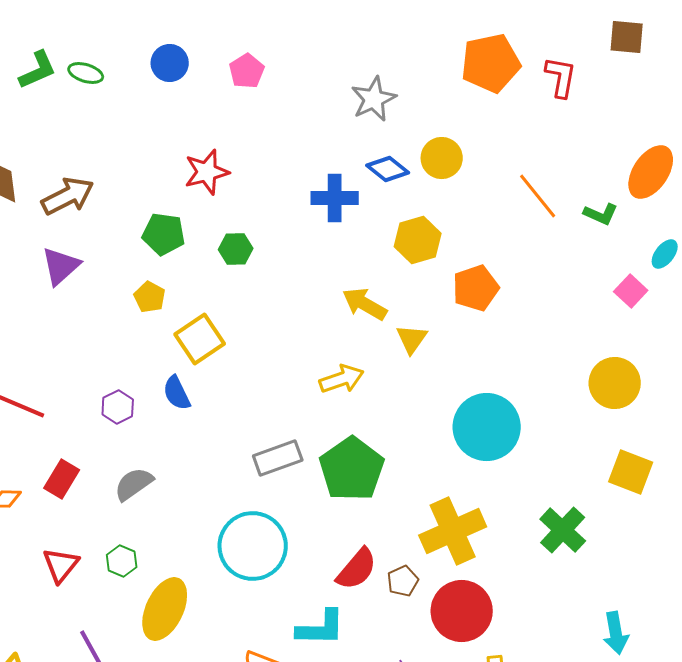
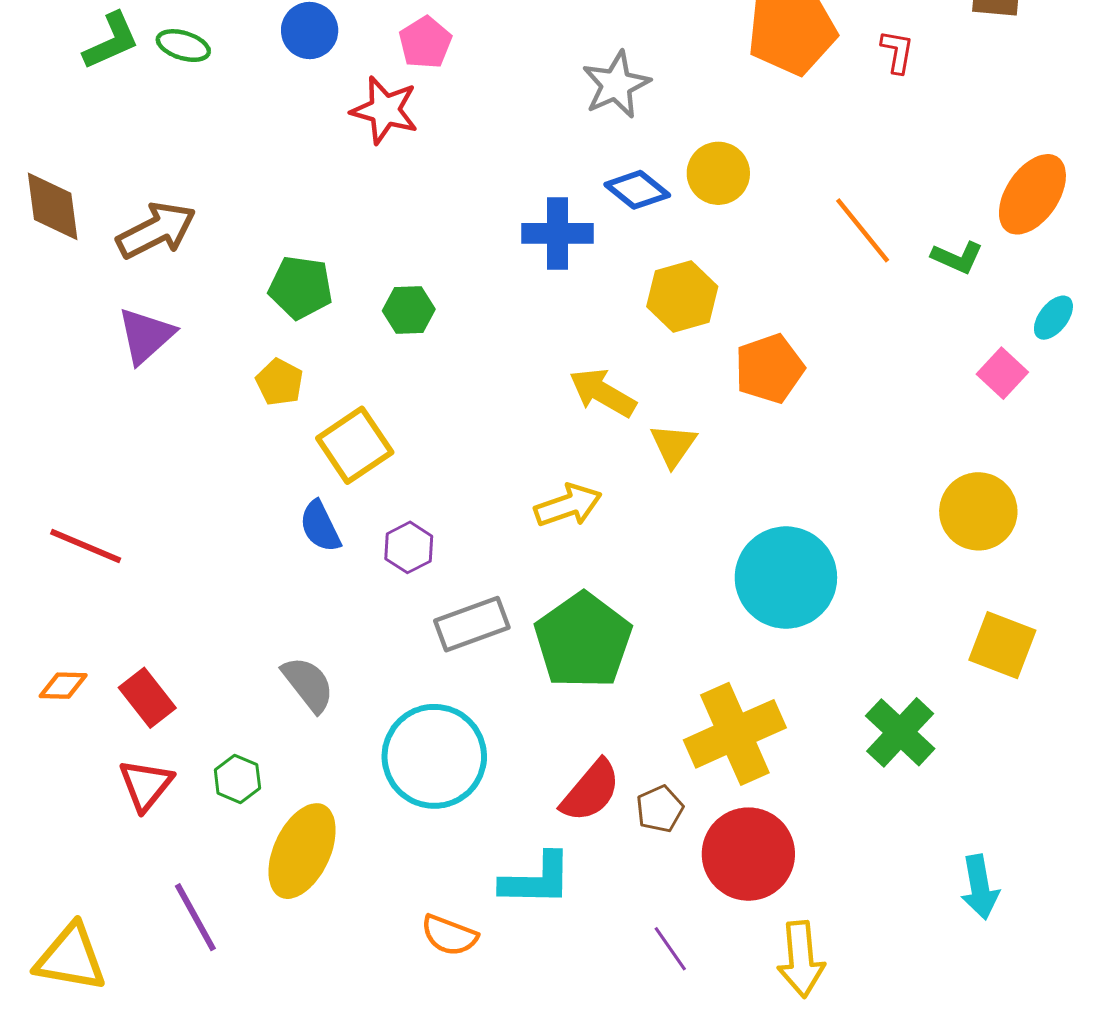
red L-shape: (561, 77) -> (897, 52), size x0.7
red star: (207, 172) -> (385, 110), moved, turned 30
purple hexagon: (118, 407) -> (409, 547), moved
red rectangle: (62, 479) -> (147, 698), moved, turned -69
gray semicircle: (134, 484) -> (308, 684), moved, turned 87

